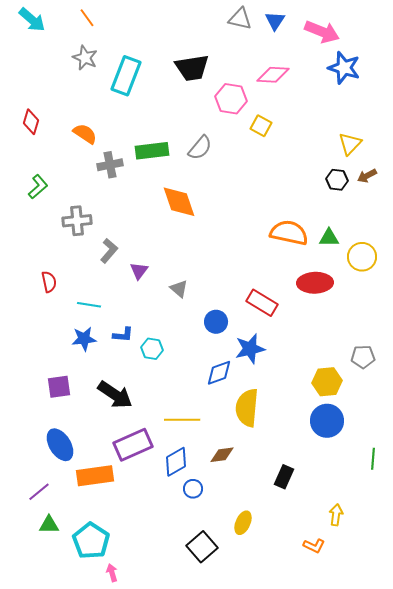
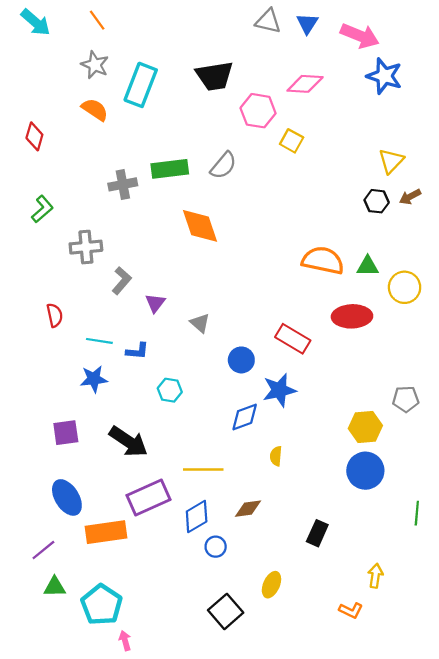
orange semicircle: (85, 134) -> (95, 110), moved
blue L-shape: (123, 335) -> (137, 351), moved
yellow semicircle: (247, 408) -> (276, 456), size x0.5

